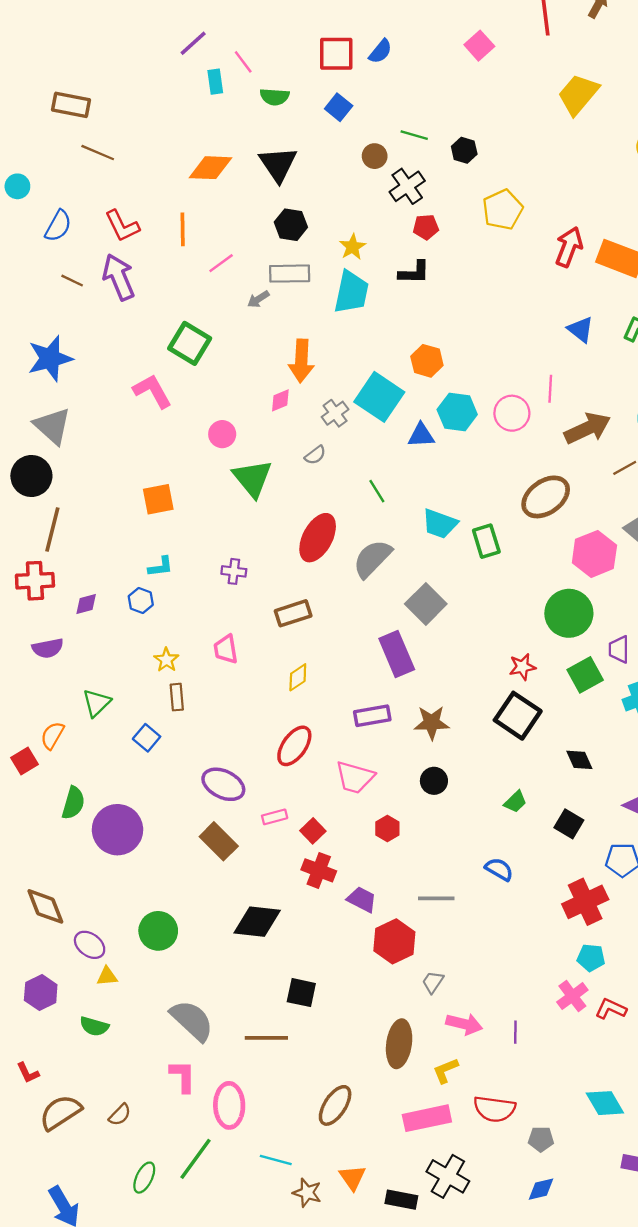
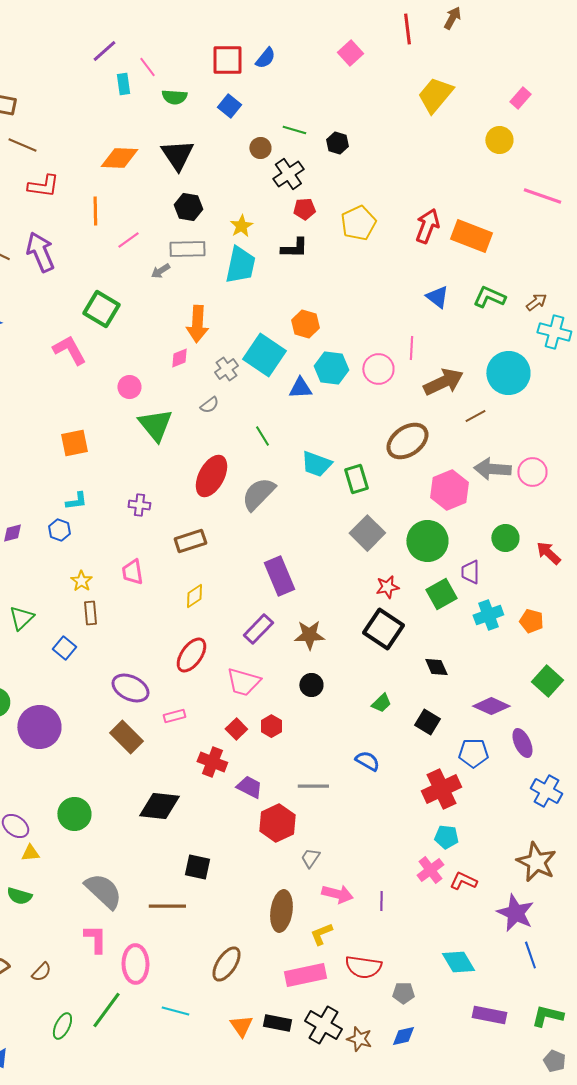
yellow pentagon: (503, 210) -> (358, 223), moved
red L-shape: (122, 226) -> (43, 186), moved, turned -56
gray square: (426, 604) -> (367, 533), moved
purple rectangle: (372, 716) -> (258, 629), turned -36
red square: (313, 831) -> (236, 729), moved
brown star: (307, 1193) -> (359, 1039), moved
black rectangle: (401, 1200) -> (277, 1023), moved

